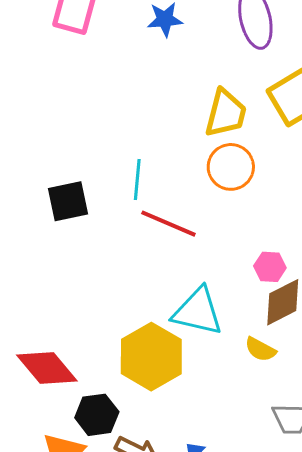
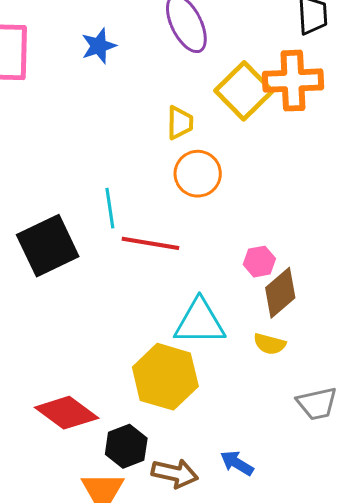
yellow trapezoid: (226, 113) -> (180, 123), size x0.7
black square: (68, 201) -> (48, 246), size x1.4

